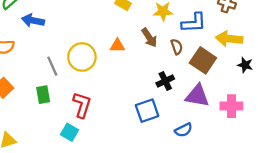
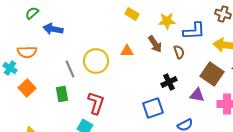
brown square: (203, 60) -> (212, 74), moved
purple triangle: (197, 96) -> (197, 95), size x0.7

